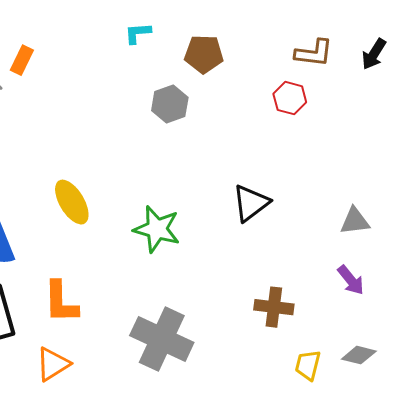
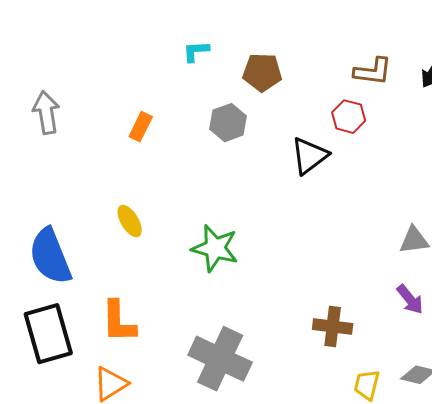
orange rectangle: (22, 60) -> (141, 127), moved
yellow ellipse: (72, 202) -> (130, 221), size x0.7
black triangle: (251, 203) -> (309, 156), moved

